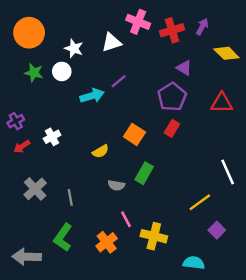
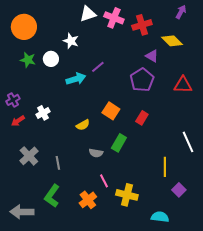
purple arrow: (202, 27) -> (181, 12), moved
white triangle: (111, 42) -> (88, 14), moved
white star: (74, 48) -> (71, 41), moved
yellow diamond: (226, 53) -> (172, 41), moved
red rectangle: (172, 128) -> (142, 118), moved
yellow line: (200, 202) -> (165, 167), turned -54

